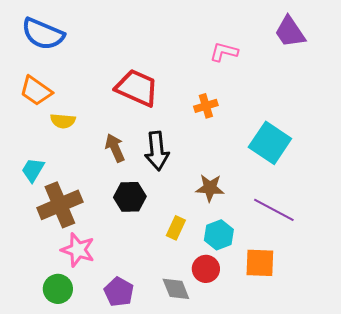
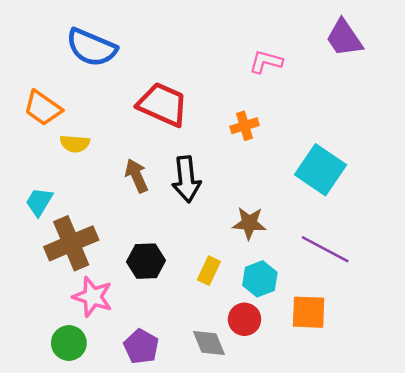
blue semicircle: (43, 34) -> (91, 47), moved
black hexagon: (130, 197) -> (146, 261), moved

